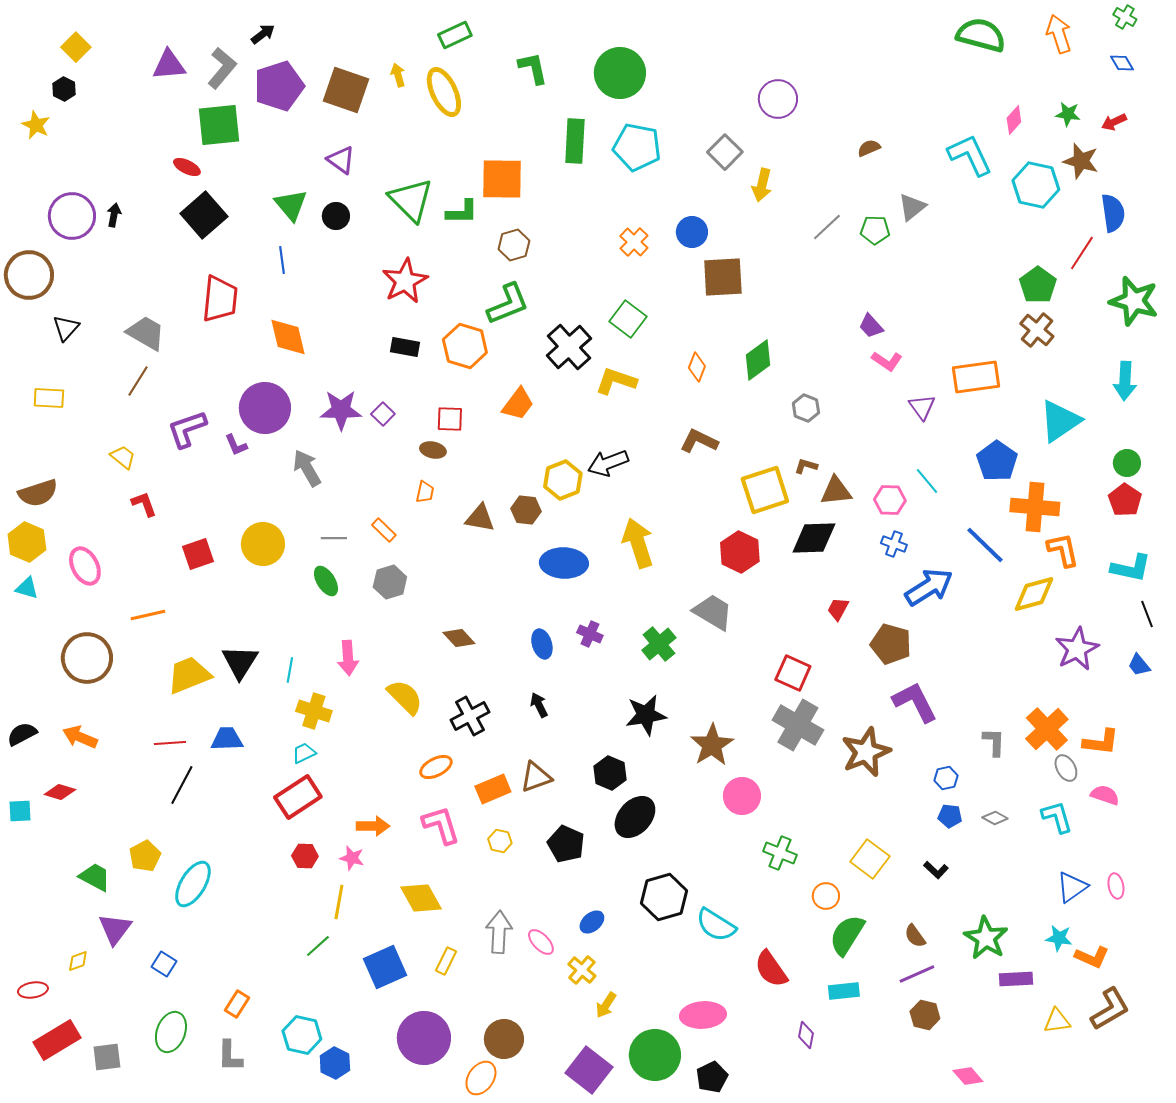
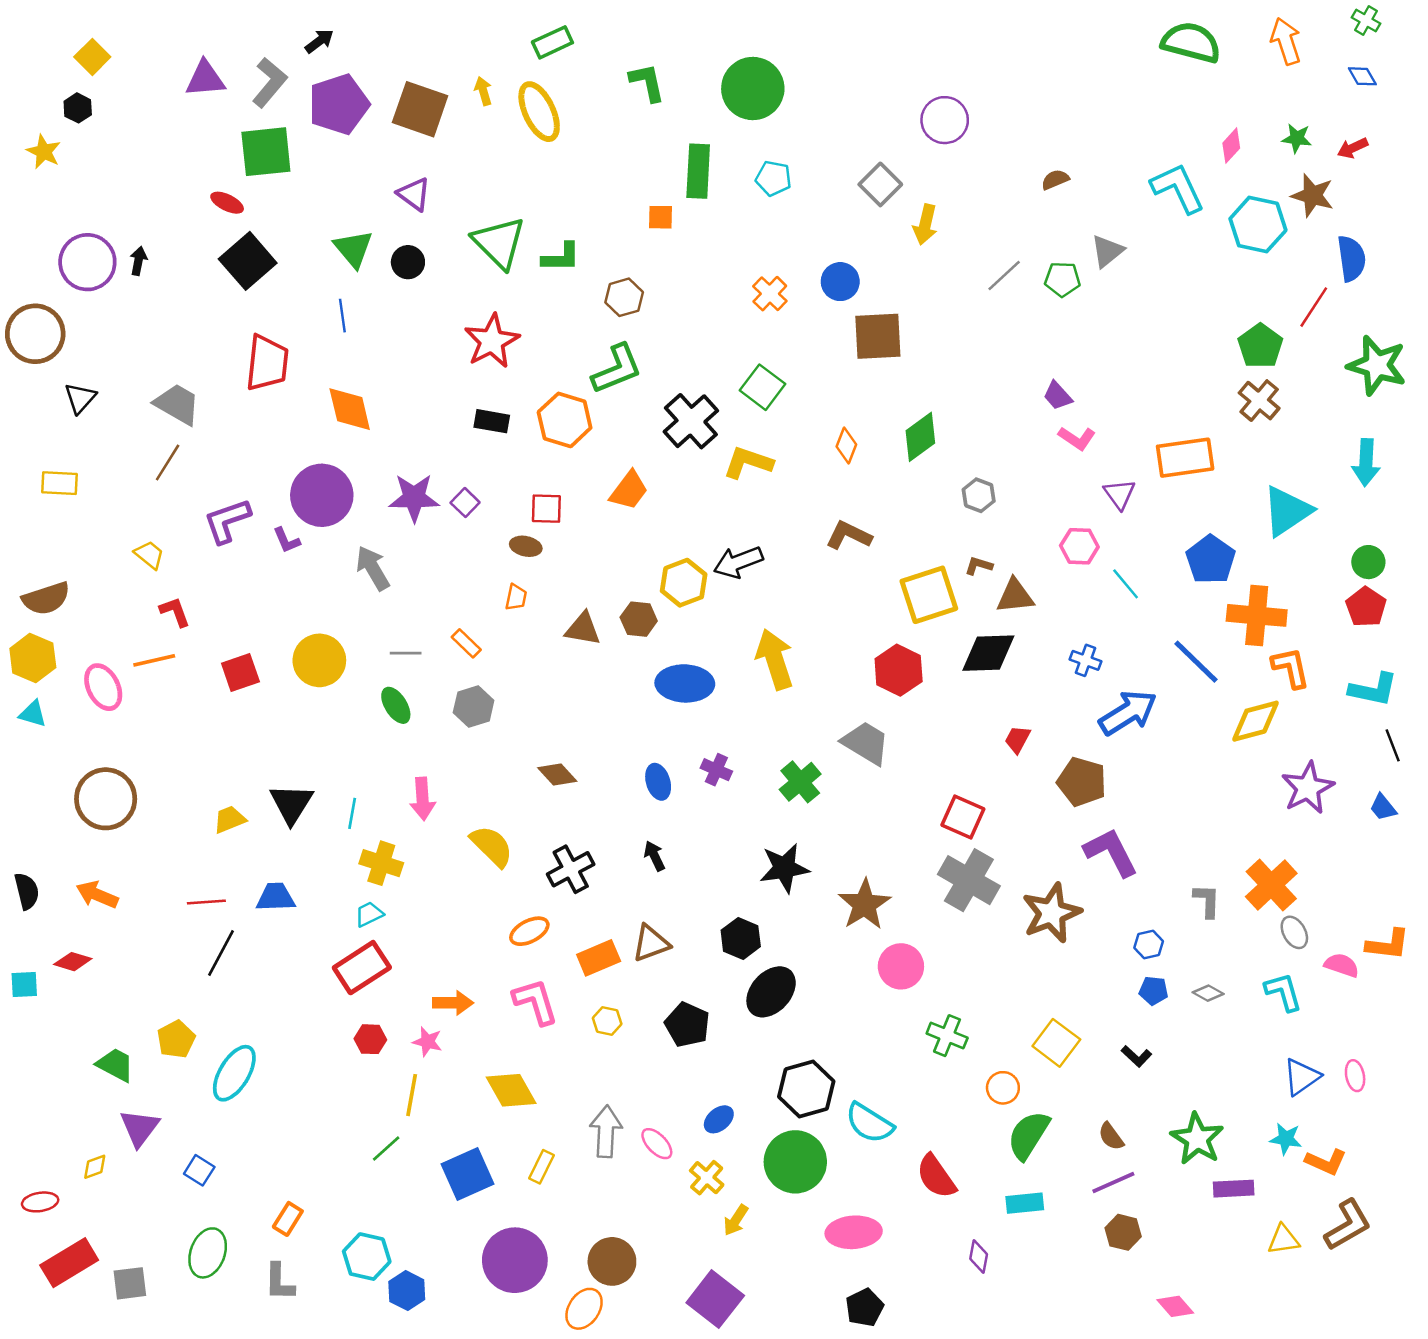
cyan pentagon: (637, 147) -> (773, 178), size x0.6
orange square: (502, 179) -> (661, 217), moved, size x0.5
pink hexagon: (890, 500) -> (1079, 546), moved
orange line: (148, 615) -> (154, 660), moved
yellow trapezoid: (189, 675) -> (229, 819), size x0.6
black semicircle: (22, 734) -> (27, 891), turned 104
orange L-shape: (1101, 742) -> (1388, 945), moved
green circle: (655, 1055) -> (795, 1162), moved

